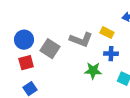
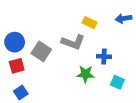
yellow rectangle: (107, 33) -> (90, 23), moved

